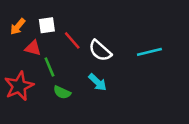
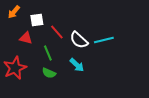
orange arrow: (18, 27) -> (14, 12), moved
cyan line: (149, 52) -> (104, 40), moved
green line: (49, 67) -> (48, 53), moved

